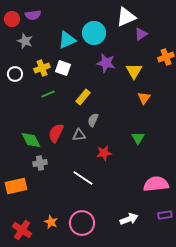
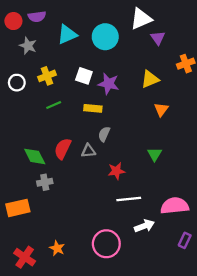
purple triangle: (141, 34) -> (158, 38), turned -32
cyan triangle: (67, 40) -> (67, 34), moved
purple star: (106, 63) -> (109, 84), moved
white square: (63, 68) -> (84, 76), moved
yellow triangle: (134, 71) -> (150, 79), turned 36
yellow rectangle: (83, 97) -> (93, 108), turned 56
white line: (83, 178) -> (129, 199), moved, turned -40
purple rectangle: (165, 215) -> (185, 240), turned -56
white arrow: (129, 219) -> (144, 226), moved
pink circle: (82, 223) -> (106, 244), moved

